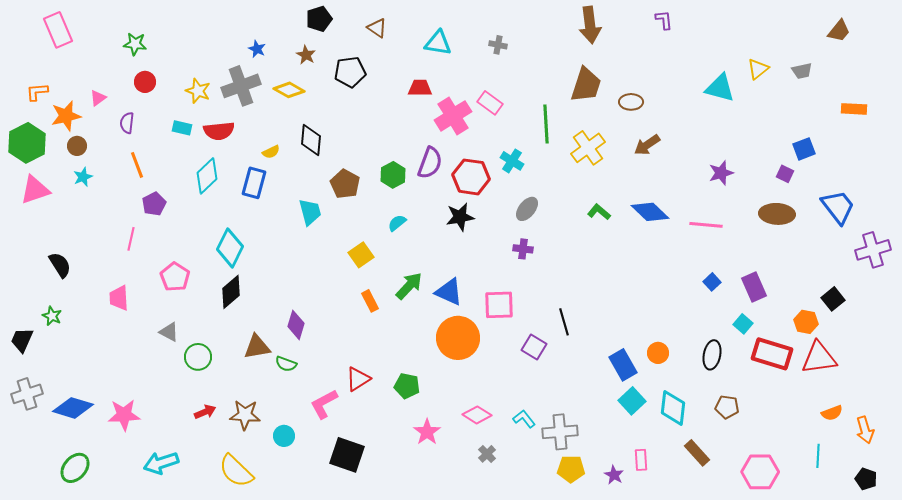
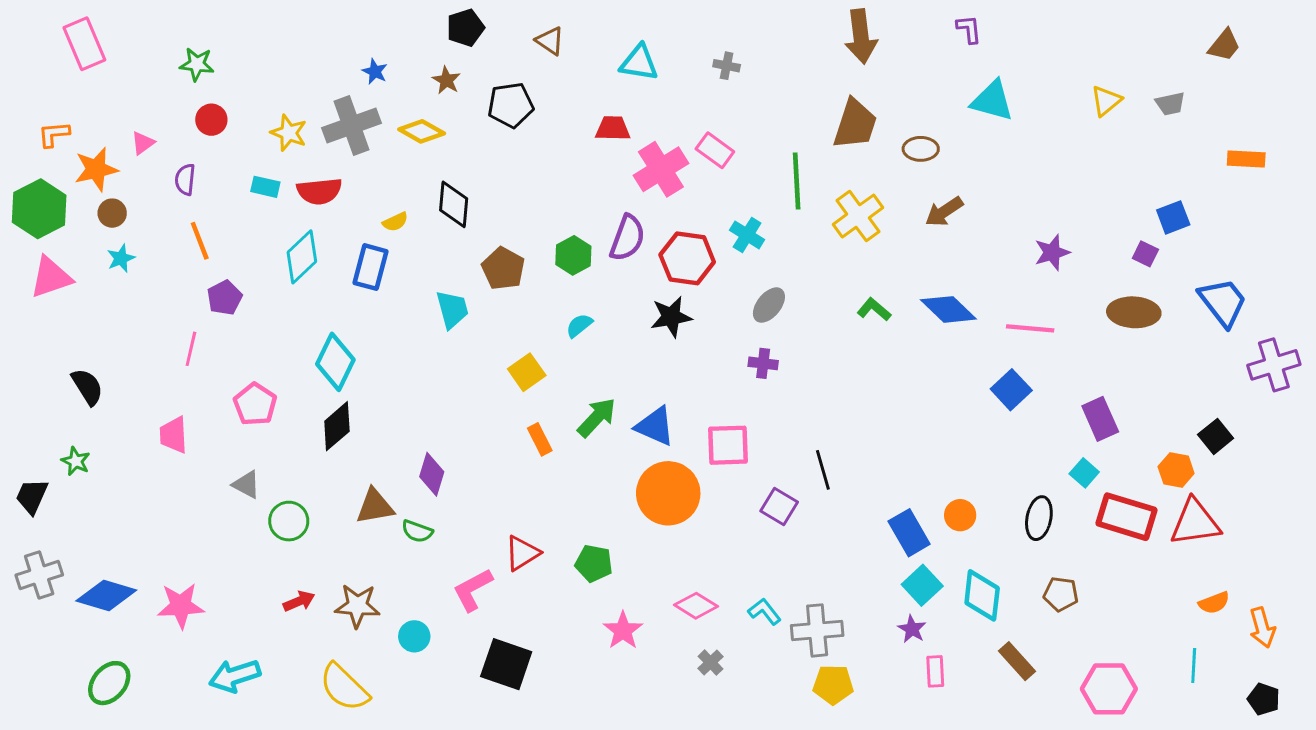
cyan triangle: (720, 88) -> (992, 101), moved
blue square: (712, 282) -> (1011, 390), moved, size x1.5
purple star: (614, 475) -> (912, 629), moved

